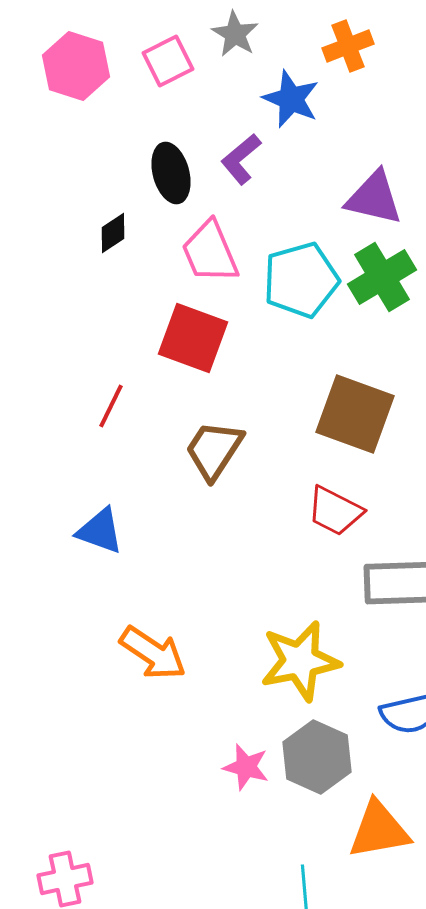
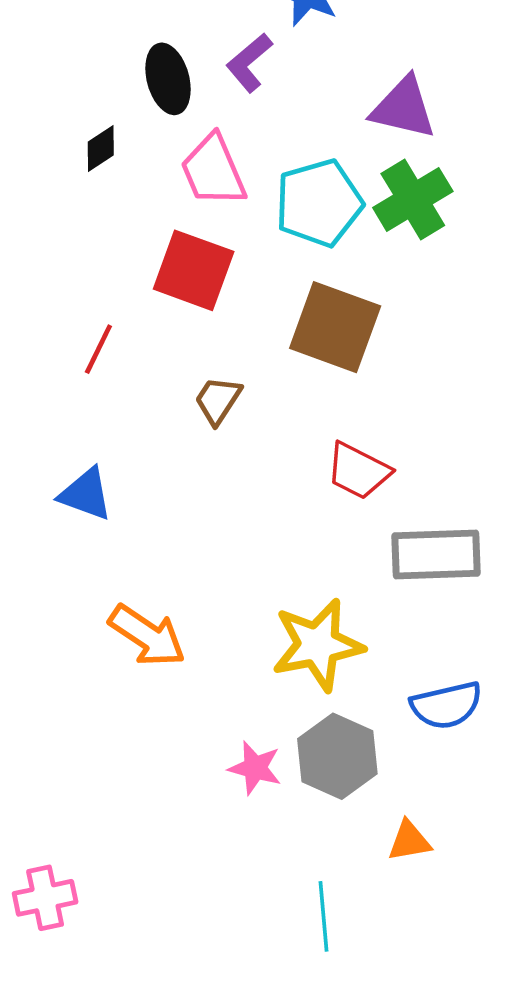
brown square: (355, 414) -> (335, 327), moved
brown trapezoid: (214, 450) -> (218, 400), size x0.7
orange triangle: (379, 830) -> (409, 841), size x0.6

